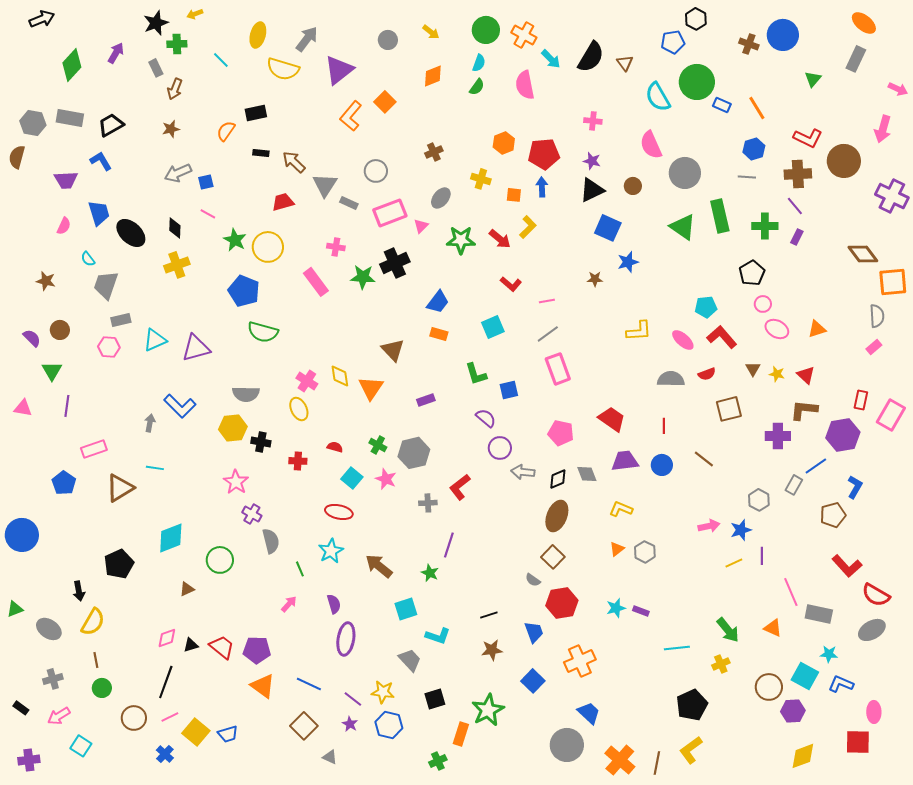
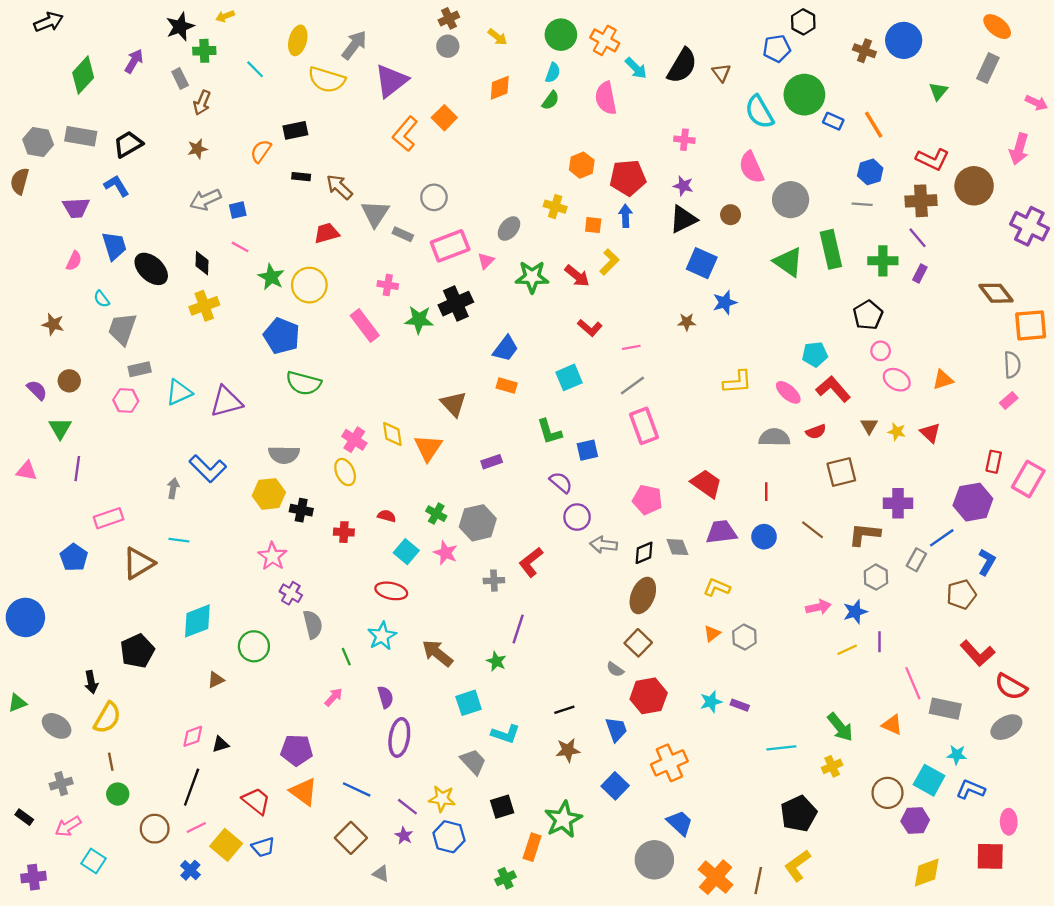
brown cross: (434, 152) -> (449, 18), moved
brown L-shape: (804, 410) -> (864, 534), moved
red trapezoid: (222, 647) -> (256, 801), moved

